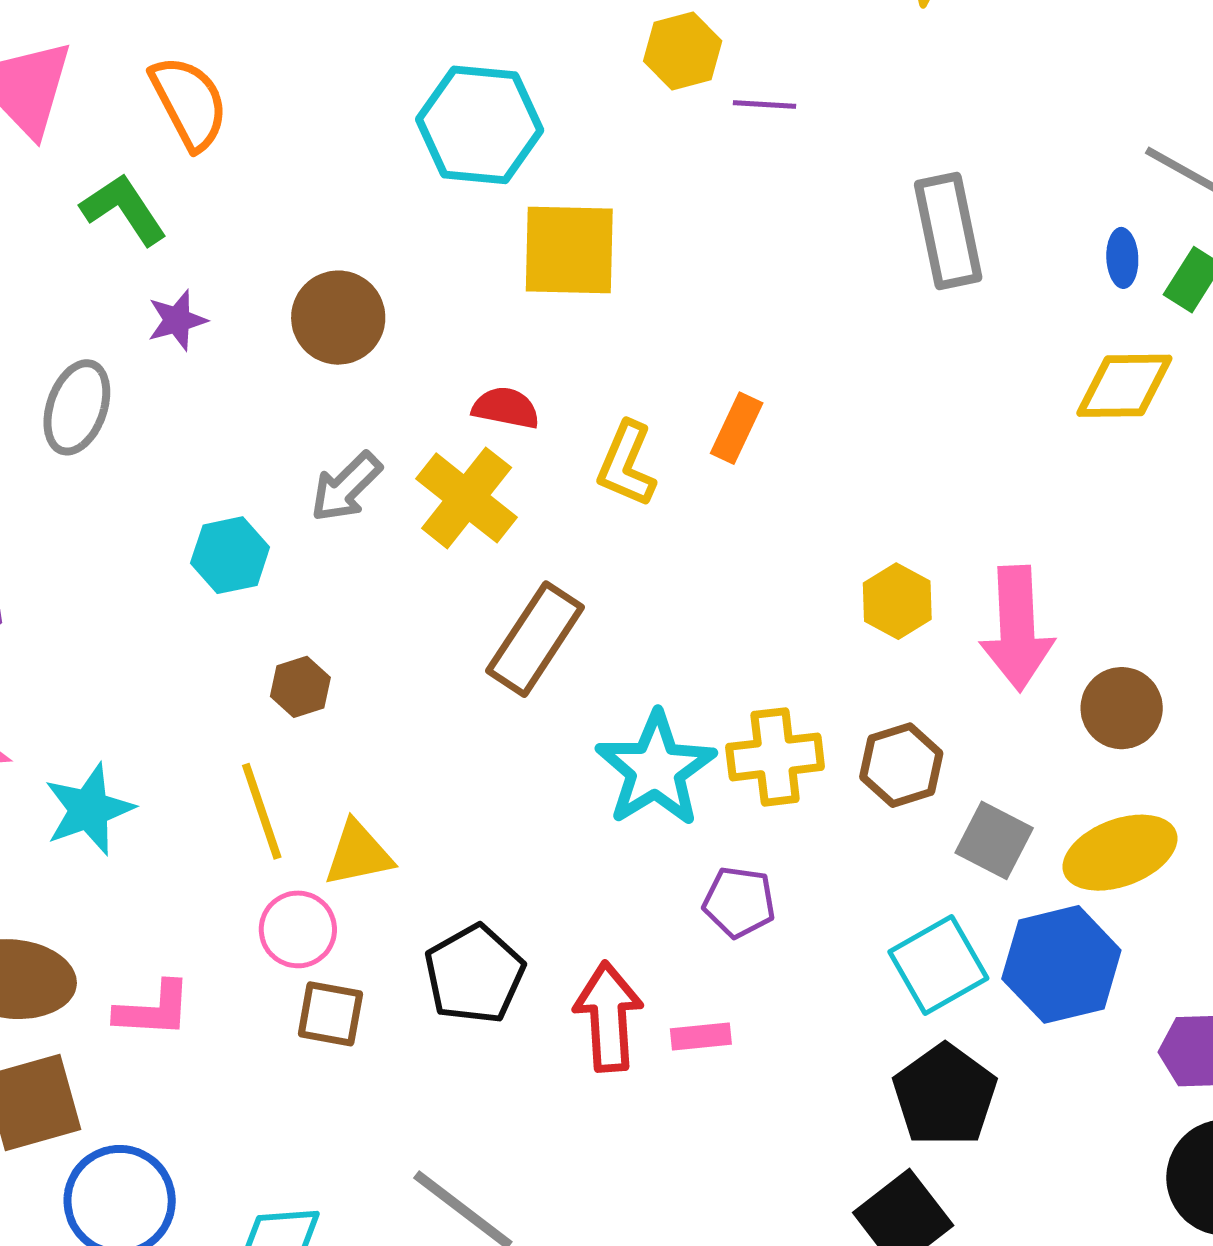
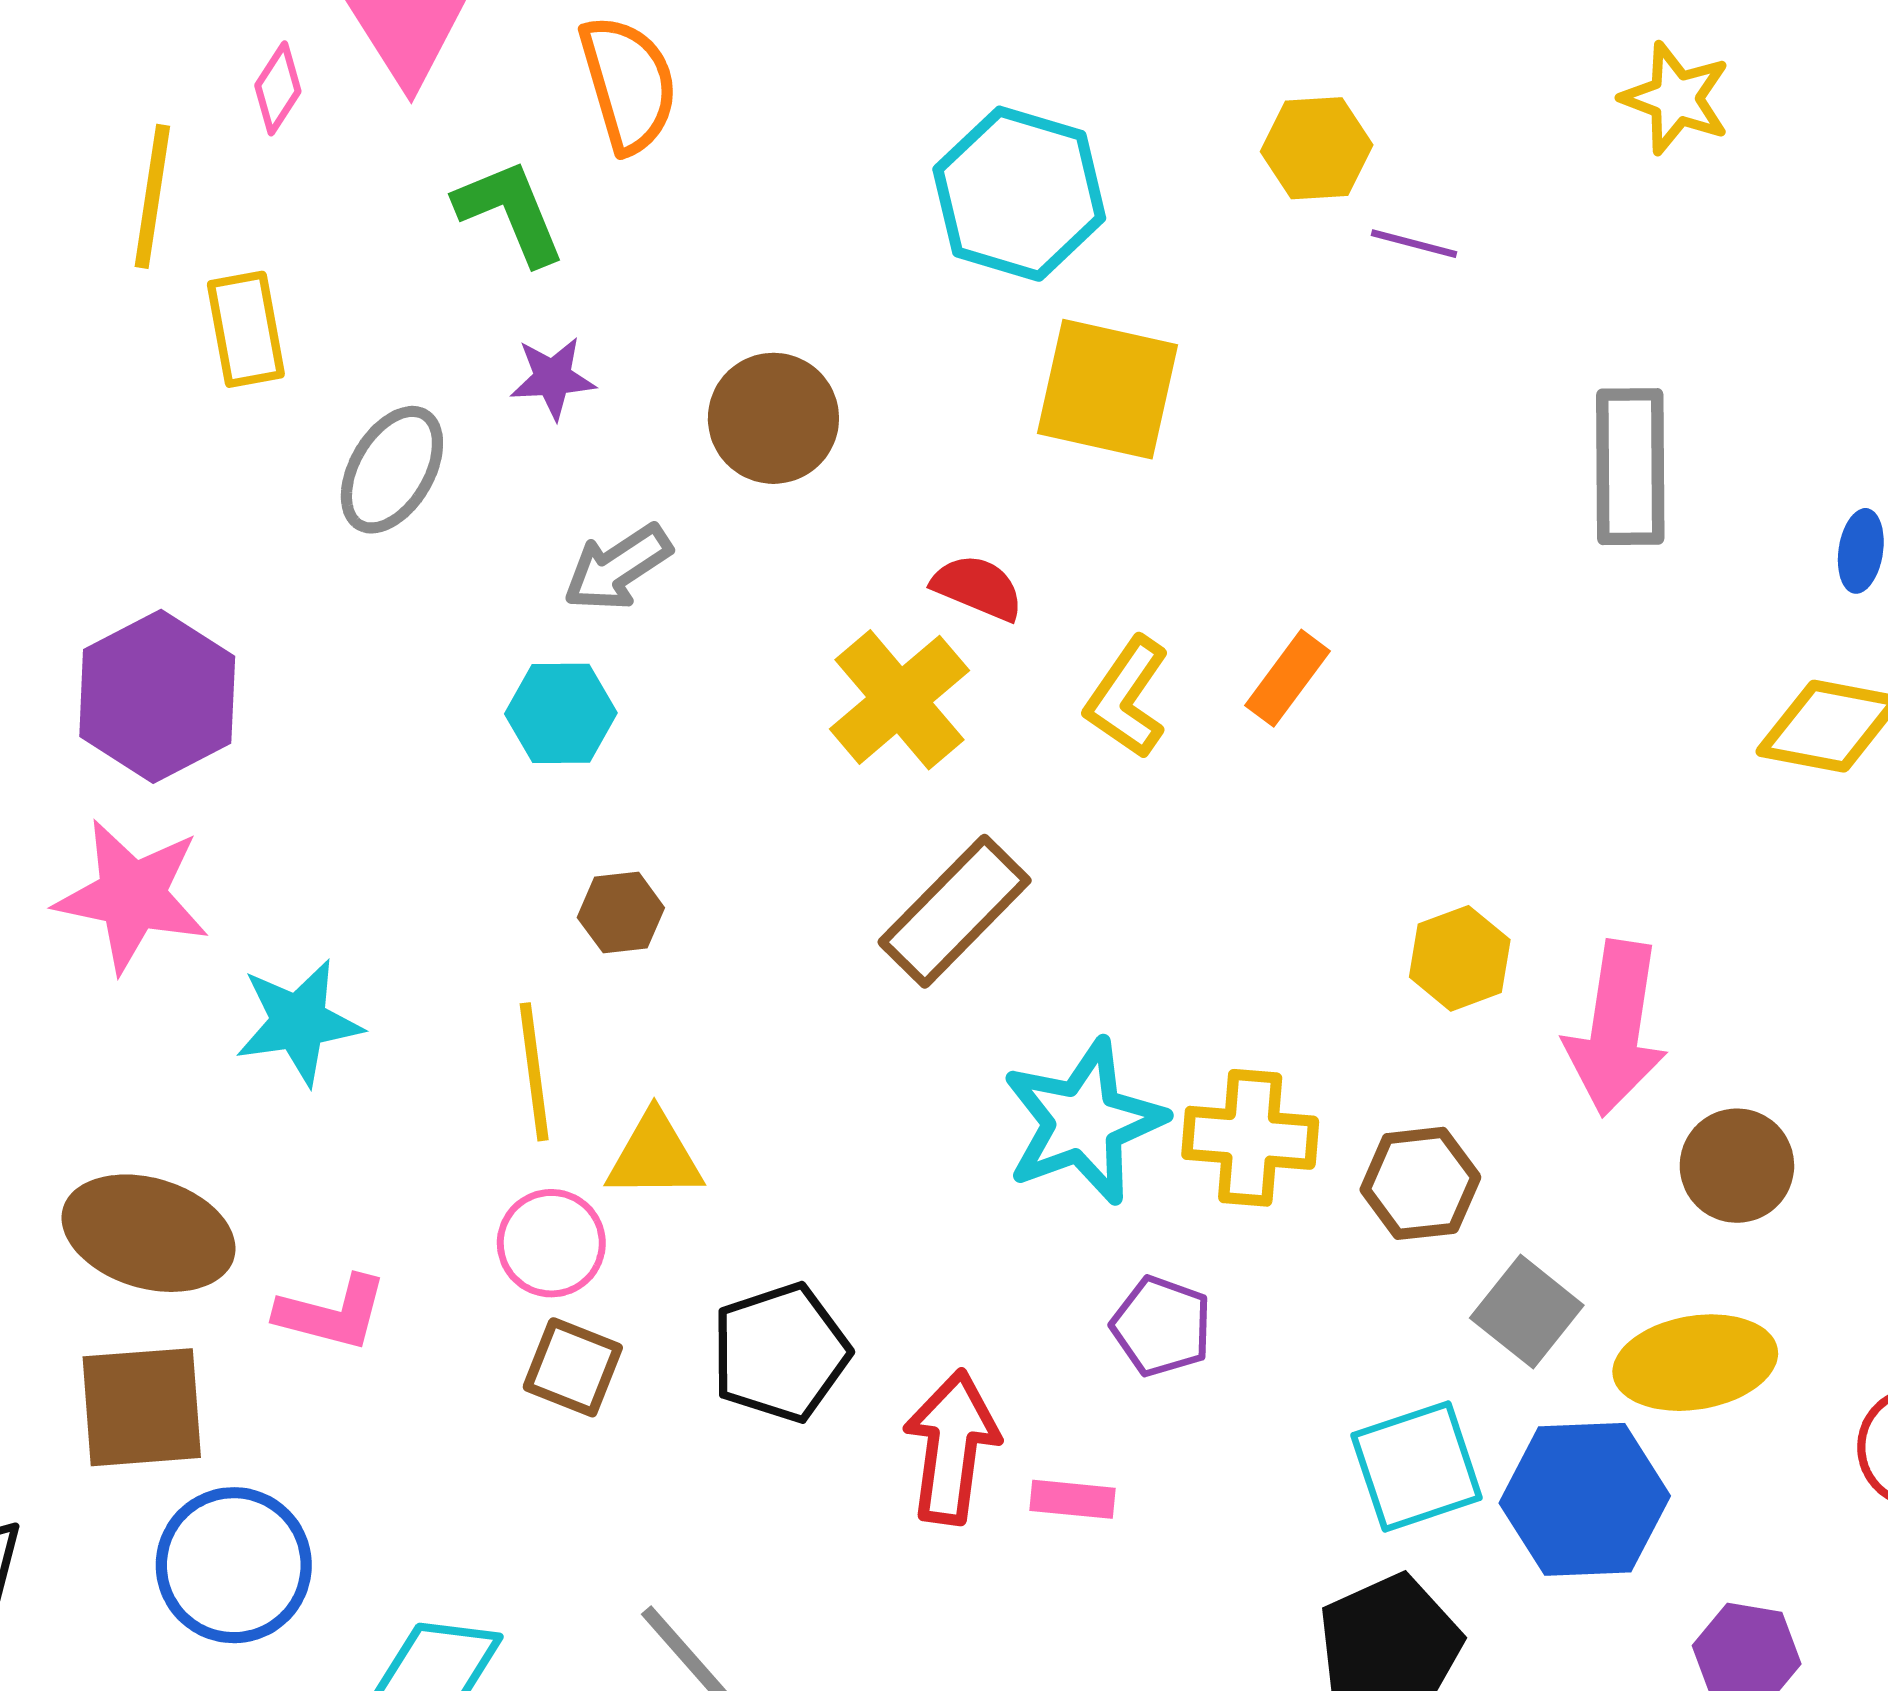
gray arrow: (346, 487) -> (617, 568), moved

